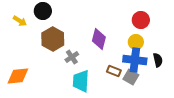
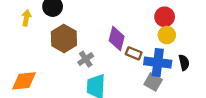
yellow arrow: (20, 21) -> (26, 18), turned -112
yellow circle: (136, 42) -> (167, 35), moved
brown rectangle: (114, 71) -> (134, 53), moved

